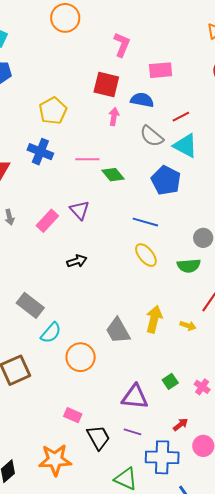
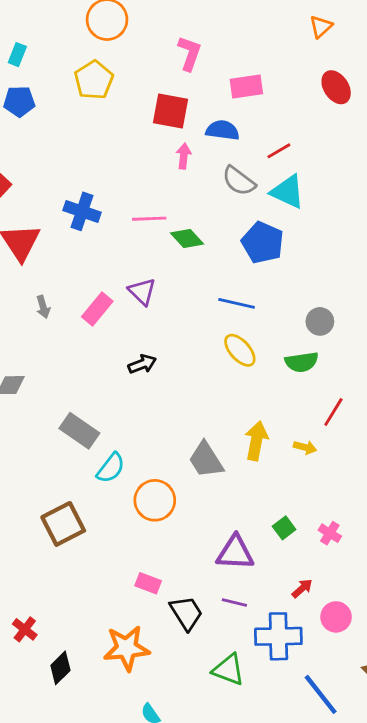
yellow pentagon: (53, 111) -> (94, 80), moved

